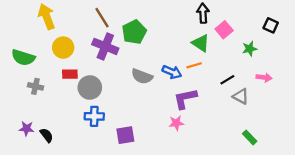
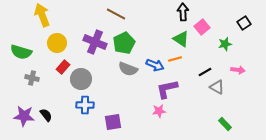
brown line: (102, 18) -> (116, 14), moved, turned -30
black square: (271, 25) -> (244, 23), turned 32
green pentagon: (134, 32) -> (124, 43), moved
red rectangle: (70, 74) -> (63, 67), turned -48
purple star: (27, 129) -> (24, 116), size x1.5
black semicircle: (47, 135) -> (46, 115), moved

